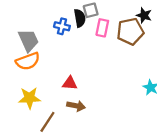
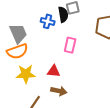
pink rectangle: (102, 28) -> (70, 45), moved
yellow star: (29, 98) -> (26, 74), moved

